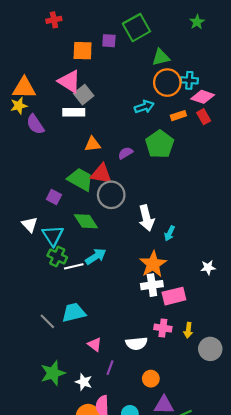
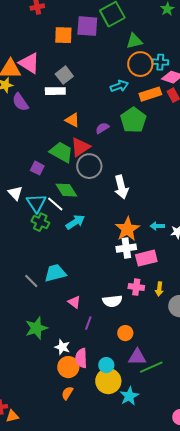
purple square: (109, 41) -> (87, 26), size x1.6
pink triangle: (69, 81) -> (29, 63), moved
orange rectangle: (178, 116) -> (150, 94), size x1.5
orange triangle: (92, 144) -> (72, 120), turned 35
red triangle: (101, 174) -> (80, 147), turned -45
cyan arrow: (170, 233) -> (157, 226), moved, turned 64
white line: (74, 266) -> (55, 204), moved, turned 54
white star: (84, 382) -> (62, 347), moved

